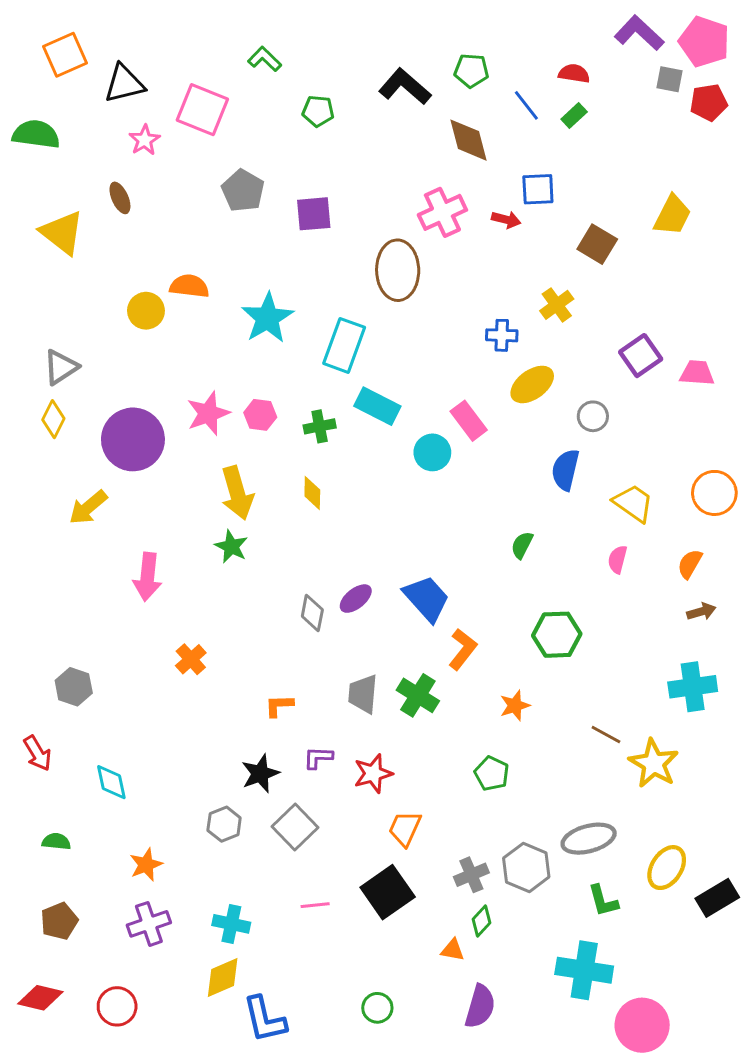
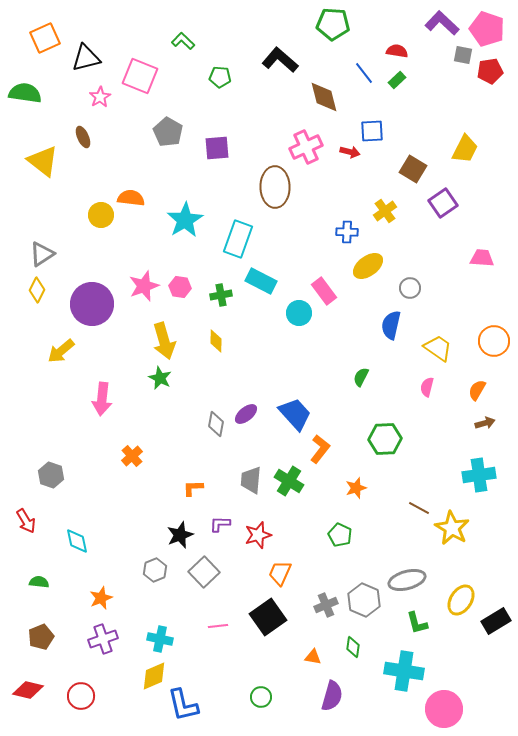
green pentagon: (471, 71) -> (333, 24), moved, size x1.4
purple square: (641, 356) -> (443, 203), moved
green diamond: (482, 921) -> (353, 647), moved, turned -35

